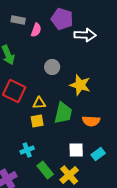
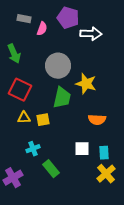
gray circle: (52, 67) -> (58, 66), size x1.6
yellow triangle: (39, 103) -> (24, 118), moved
green trapezoid: (63, 113) -> (62, 98), moved
cyan rectangle: (98, 154) -> (104, 153), turned -56
yellow cross: (69, 175) -> (106, 174), moved

